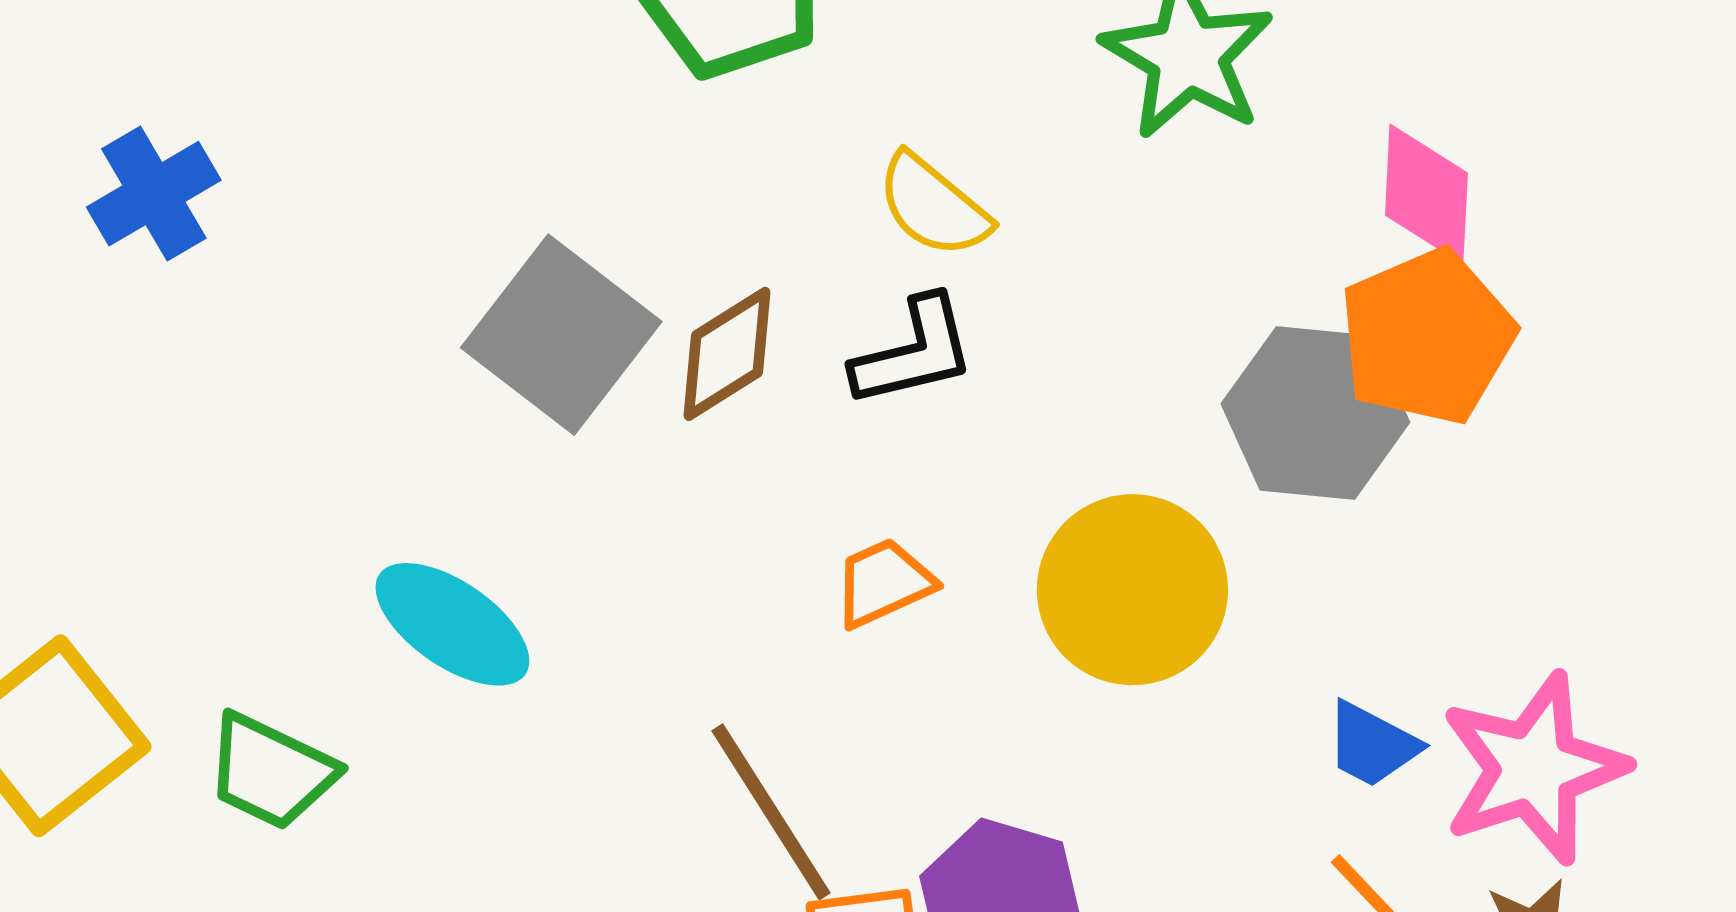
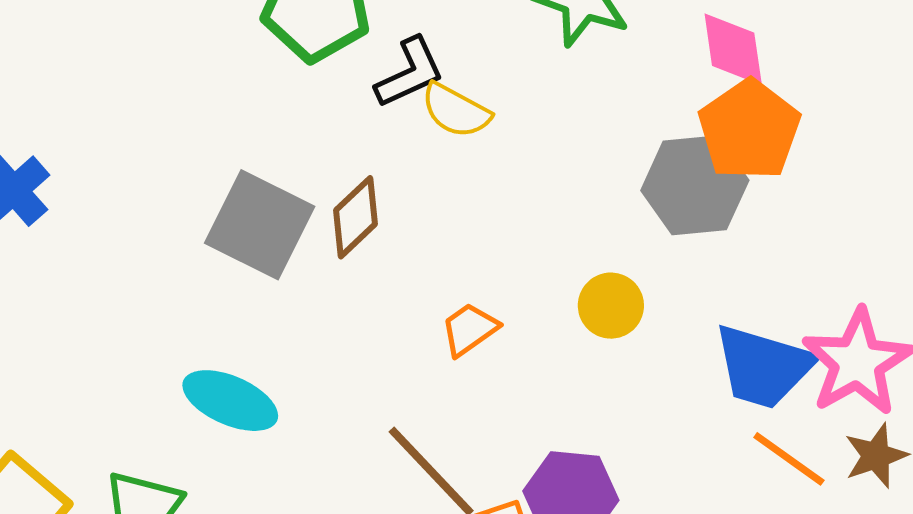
black L-shape: (914, 352) -> (410, 73), moved
yellow circle: (1132, 590) -> (611, 306), size x0.6
blue trapezoid: (1372, 745) -> (764, 367), size x1.8

